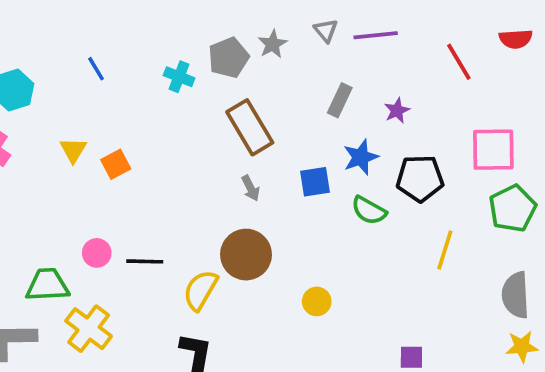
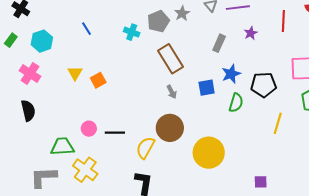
red line: (459, 62) -> (283, 21), turned 35
purple star: (397, 111) -> (251, 33), moved
green semicircle: (369, 210) -> (236, 103), turned -102
yellow circle: (317, 301) -> (209, 153), size x2.0

